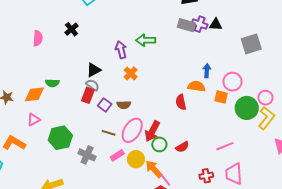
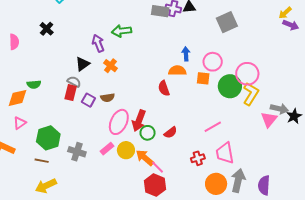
black triangle: (94, 70) -> (83, 64), moved
pink circle: (265, 98) -> (247, 74), size x1.5
brown line: (109, 133) -> (42, 161), moved

